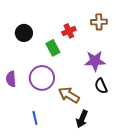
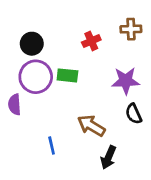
green rectangle: (53, 48) -> (67, 75), moved, turned -56
purple circle: (42, 78) -> (36, 77), moved
blue line: (35, 118) -> (52, 146), moved

